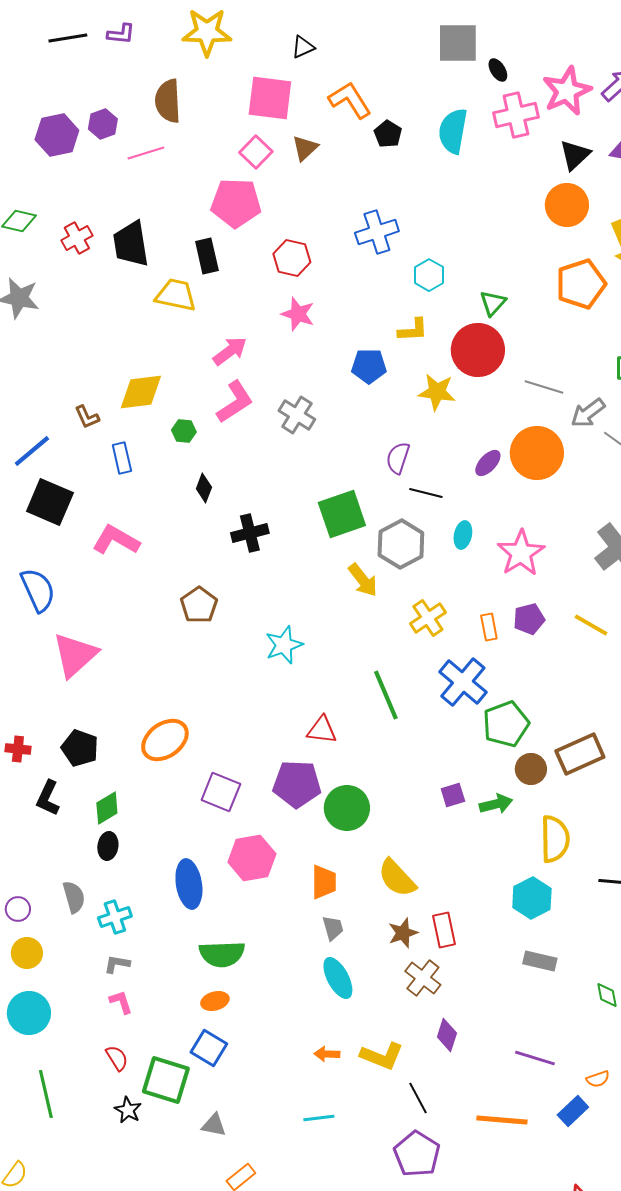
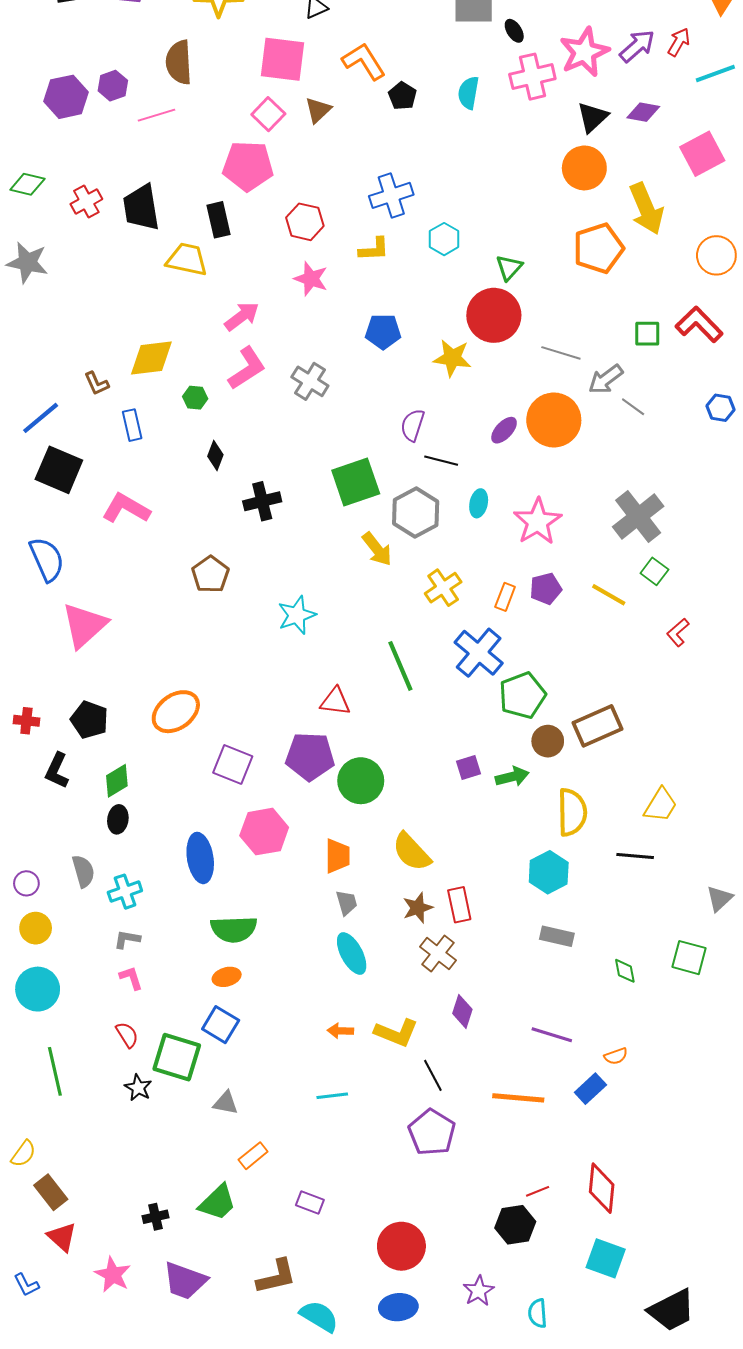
cyan semicircle: (453, 131) -> (468, 93), size x0.7
yellow L-shape: (413, 330) -> (374, 249), moved
orange rectangle: (489, 627) -> (505, 597), turned 32

